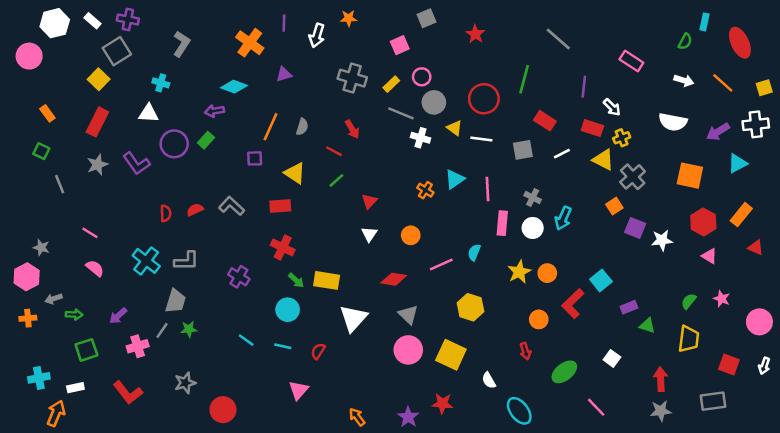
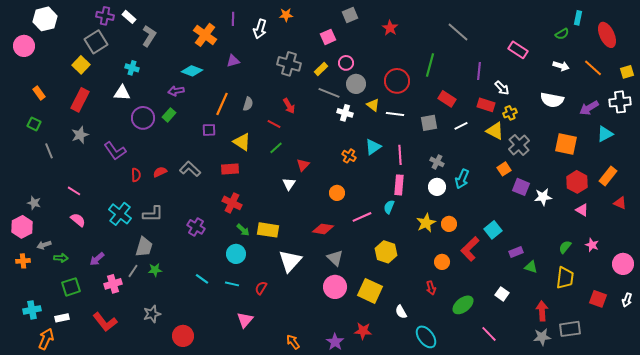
white rectangle: (93, 21) -> (129, 17), moved
green semicircle: (685, 41) -> (562, 34), turned 32
purple L-shape: (136, 163) -> (115, 151), moved
pink rectangle: (502, 223) -> (399, 185), moved
white triangle: (369, 234) -> (289, 184), moved
gray rectangle: (713, 401) -> (570, 329), moved

